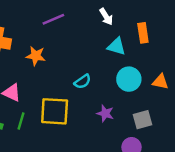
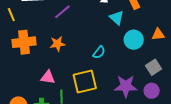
cyan triangle: (116, 46) -> (117, 18), turned 42
purple star: (105, 113) -> (126, 86), moved, size x1.6

